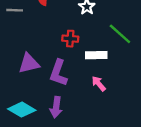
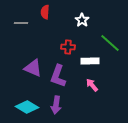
purple triangle: (29, 63) -> (33, 68), turned 36

